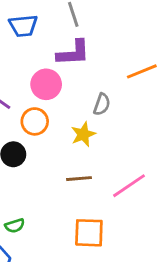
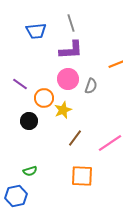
pink circle: (46, 84) -> (68, 79), moved
yellow star: (83, 134) -> (63, 110), moved
brown line: (79, 179) -> (75, 138), turned -48

